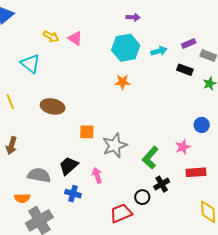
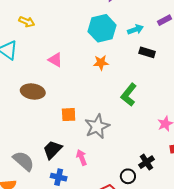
pink triangle: (75, 38) -> (55, 60), moved
black rectangle: (185, 70) -> (147, 52), moved
green L-shape: (150, 158) -> (129, 95), moved
gray semicircle: (39, 175) -> (24, 161), turned 35

